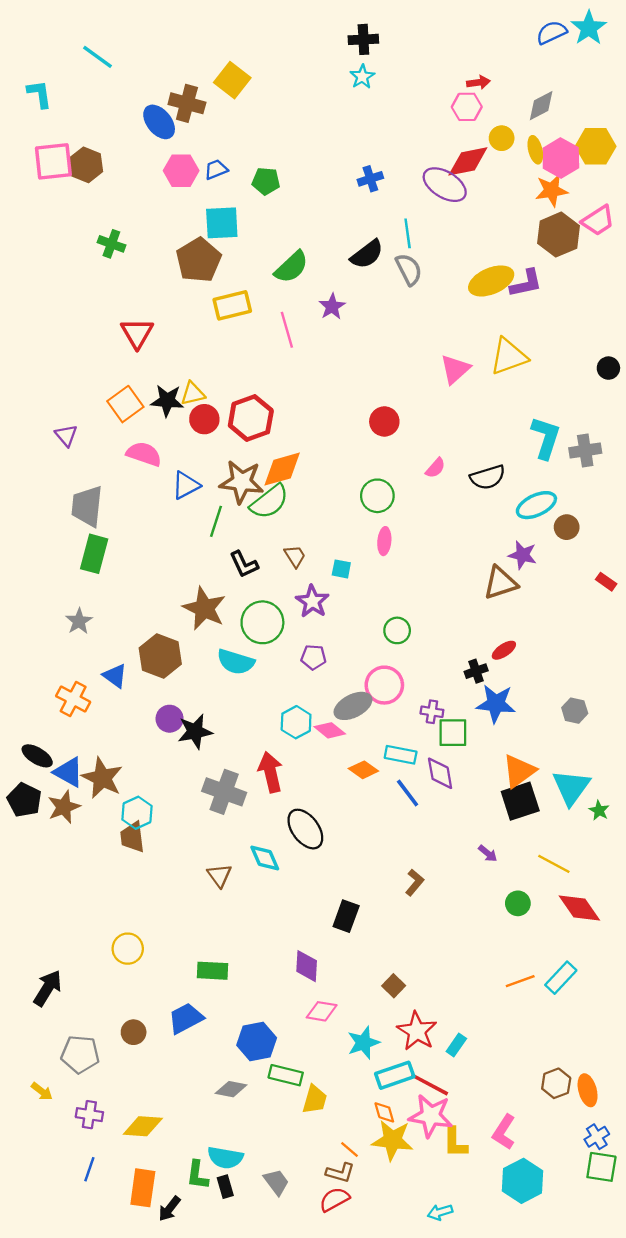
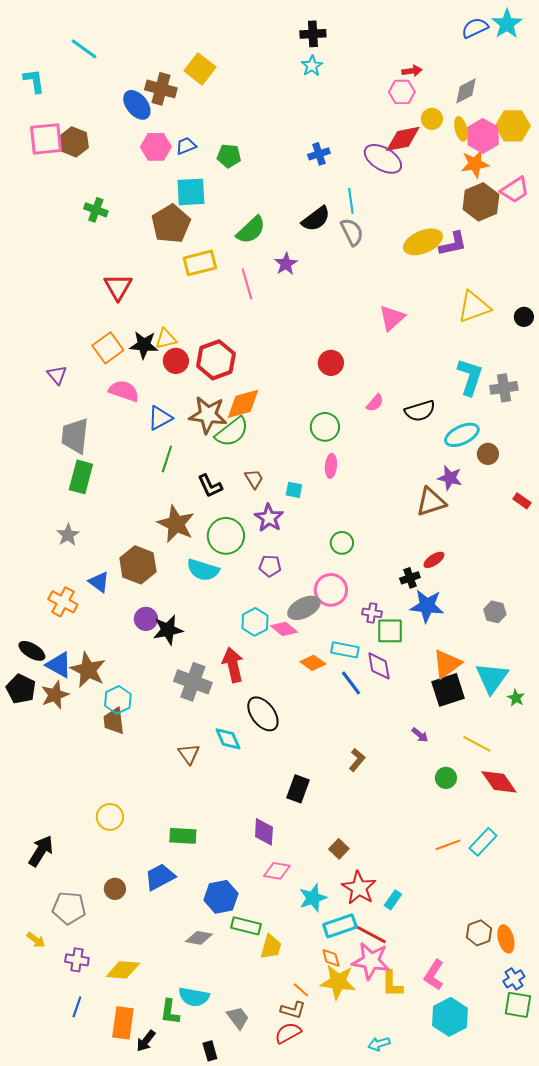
yellow triangle: (509, 356) -> (474, 307), moved
green line: (216, 521) -> (167, 459), moved
black rectangle: (225, 1187) -> (210, 1051), moved

